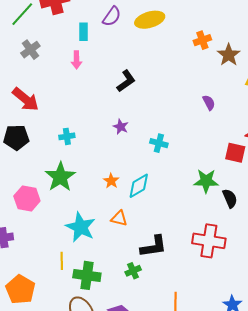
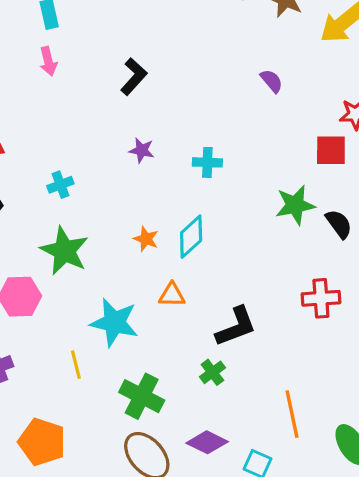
red cross: (209, 241) -> (321, 298), size x0.7
yellow line: (62, 261) -> (76, 365), moved
green cross: (87, 275) -> (142, 396), turned 32

